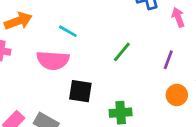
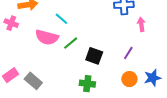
green line: (122, 52) -> (71, 43), moved
black square: (80, 91) -> (94, 56), moved

